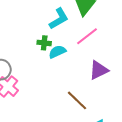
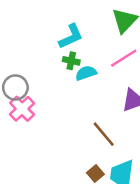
cyan L-shape: (59, 19) -> (71, 36), moved

